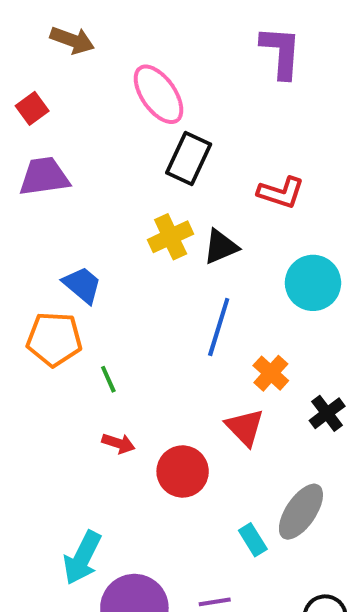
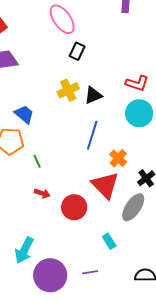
black rectangle: (189, 159) -> (77, 51), size x0.7
red L-shape: (281, 193) -> (137, 83), moved
red triangle: (245, 427) -> (105, 185), size x1.4
gray ellipse: (301, 512) -> (133, 207), moved

